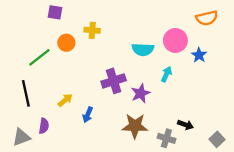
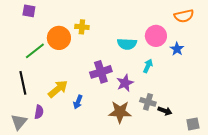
purple square: (55, 12) -> (29, 11), moved
orange circle: (66, 43) -> (59, 38), size x1.5
yellow arrow: (65, 100) -> (58, 89), size x1.5
gray triangle: (21, 137) -> (19, 122), turned -30
gray cross: (166, 138) -> (148, 102), moved
gray square: (217, 139) -> (193, 124), turned 32

